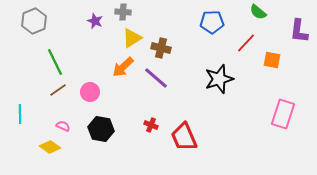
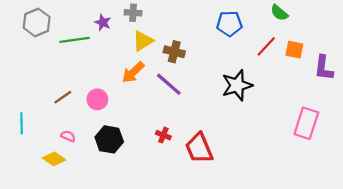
purple L-shape: (299, 31) -> (324, 68), moved
orange square: (272, 60) -> (294, 50), moved
green line: (55, 62) -> (75, 40), moved, turned -72

